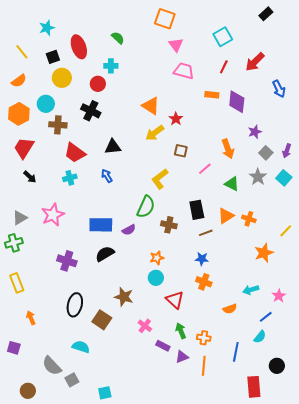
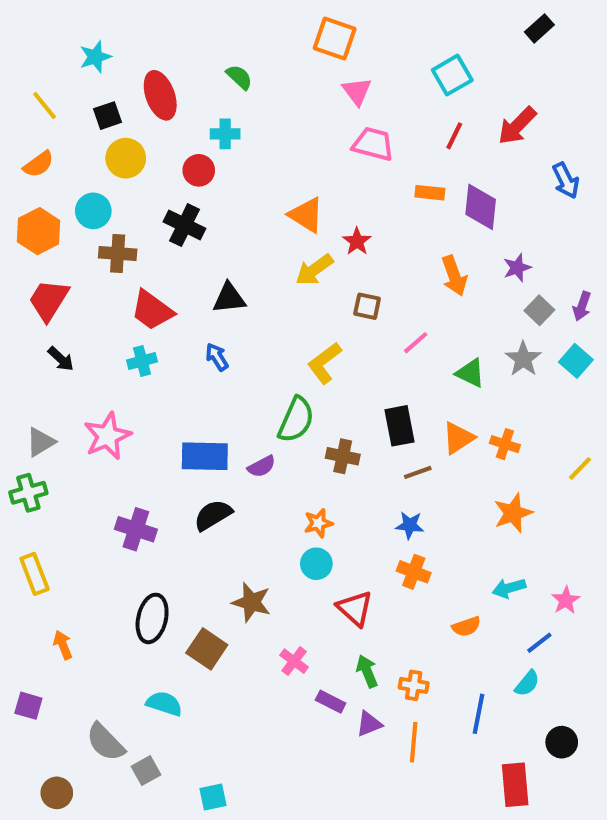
orange arrow: (228, 149) -> (454, 276), moved
orange star: (264, 253) -> (513, 513), moved

